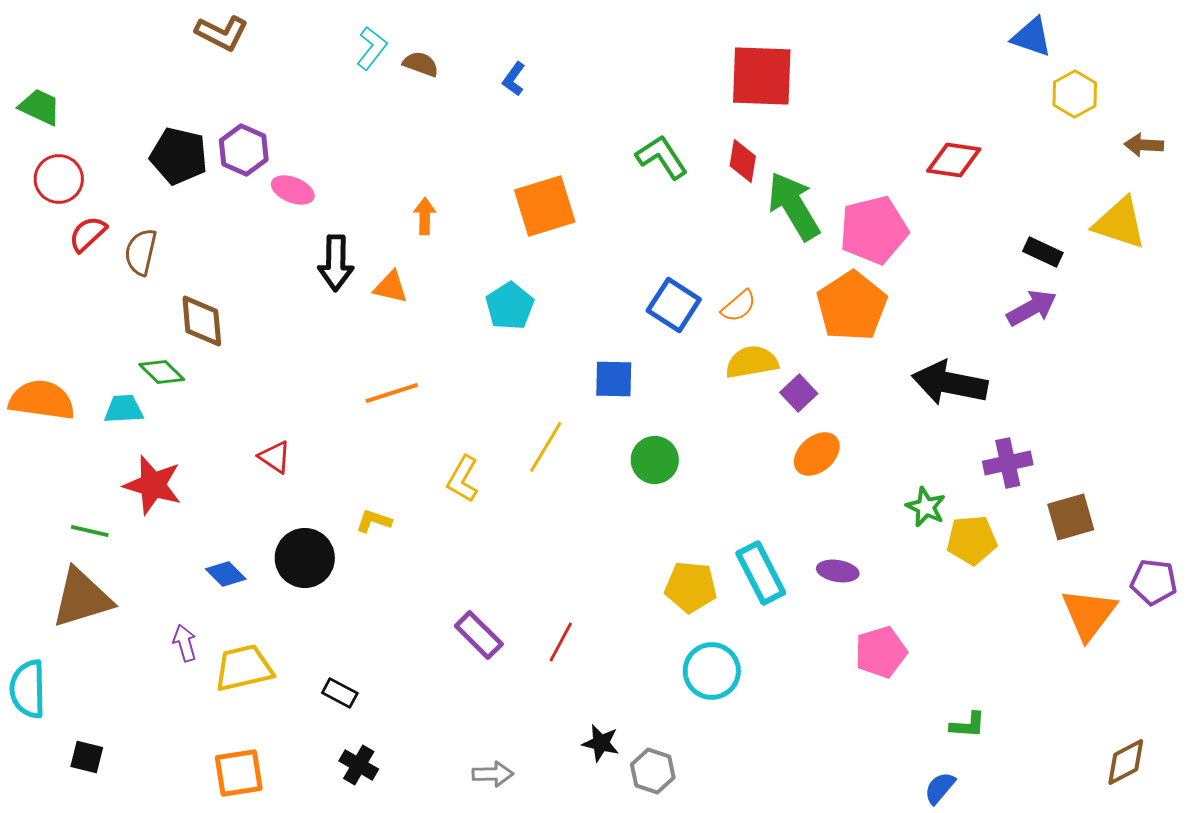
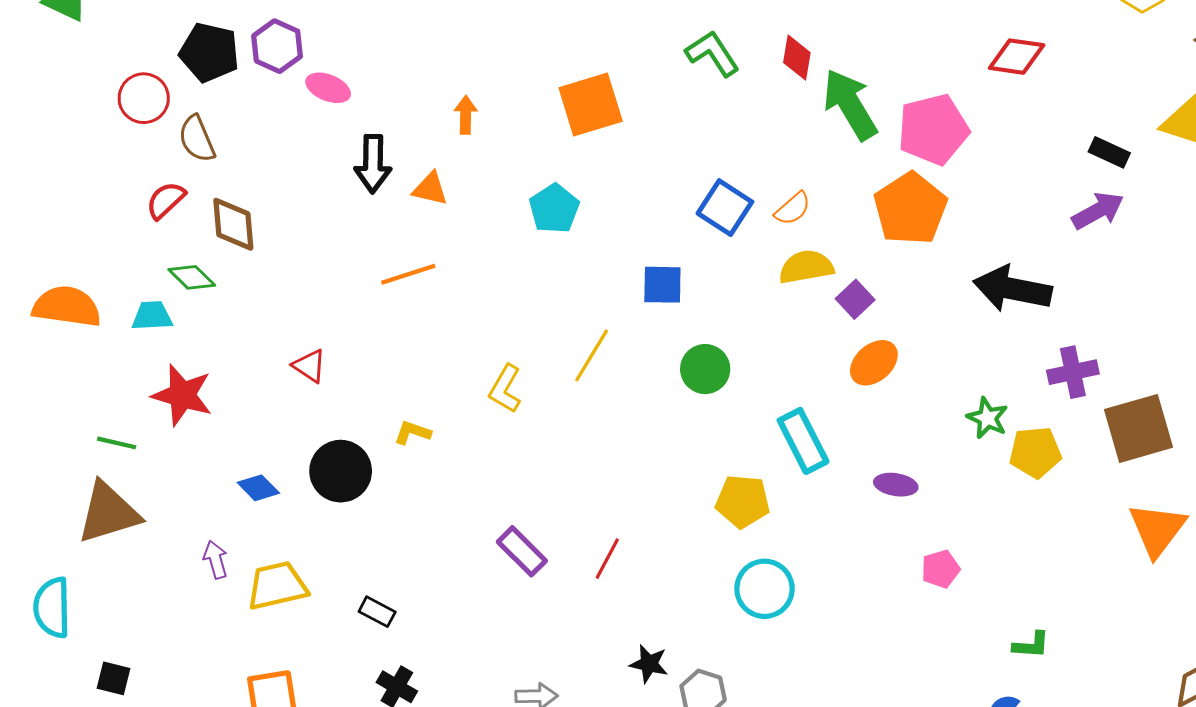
red circle: (59, 179) -> (144, 98), moved
red semicircle: (88, 234) -> (166, 200), moved
brown semicircle: (141, 252) -> (197, 139), moved, turned -36
orange line: (392, 393) -> (408, 274), moved
brown square: (1071, 517) -> (1138, 428), size x1.4
cyan rectangle: (761, 573) -> (803, 441), moved
pink pentagon: (881, 652) -> (941, 569), size x0.7

